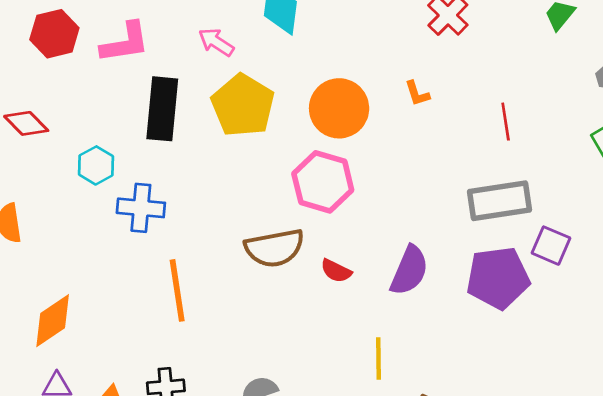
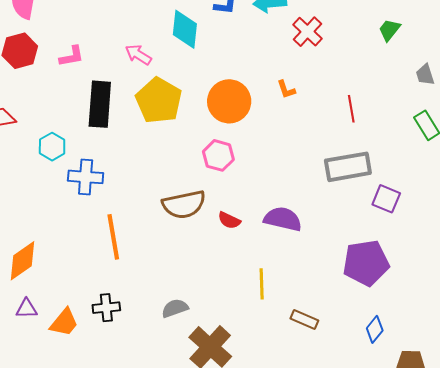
pink L-shape: (125, 43) -> (72, 56), size x0.7
pink hexagon: (323, 182) -> (218, 155), size x0.7
purple semicircle: (409, 270) -> (283, 219), turned -99
purple pentagon: (498, 278) -> (366, 263), moved

